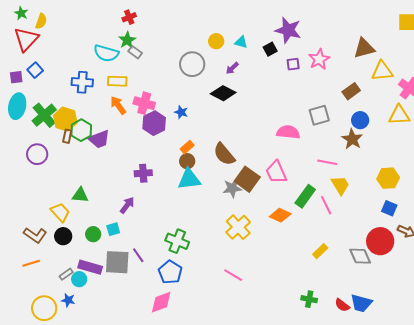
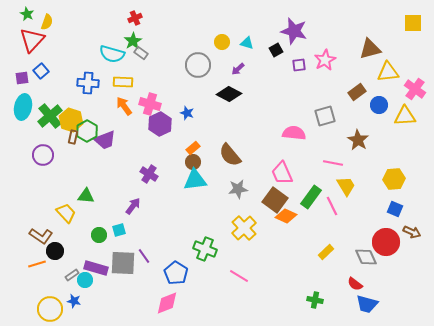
blue circle: (360, 120) -> (379, 105), moved
purple cross: (143, 173) -> (149, 174), turned 36
brown square: (247, 179) -> (275, 200), moved
black circle: (63, 236) -> (55, 251), moved
green cross: (177, 241) -> (205, 249), moved
red semicircle: (342, 305) -> (355, 284), moved

